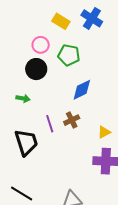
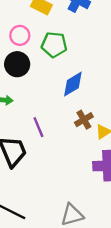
brown cross: (72, 120) -> (84, 120), moved

